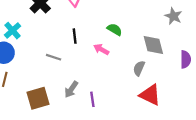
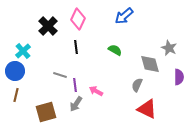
gray star: (173, 16) -> (169, 48), moved
black line: (75, 36) -> (76, 47), moved
pink arrow: (101, 49) -> (96, 91), moved
purple line: (92, 99) -> (75, 85), moved

